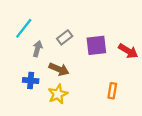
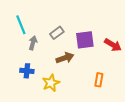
cyan line: (24, 28) -> (21, 25), turned -60
brown arrow: (59, 69) -> (65, 58), moved, turned -42

